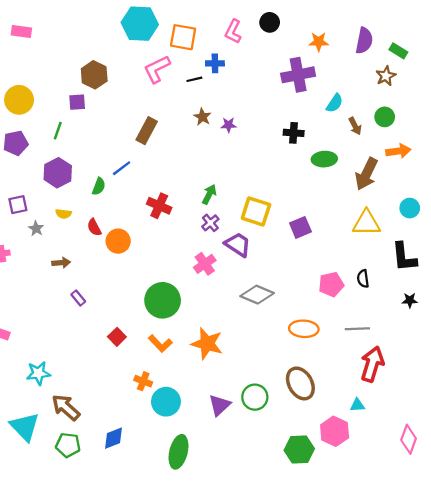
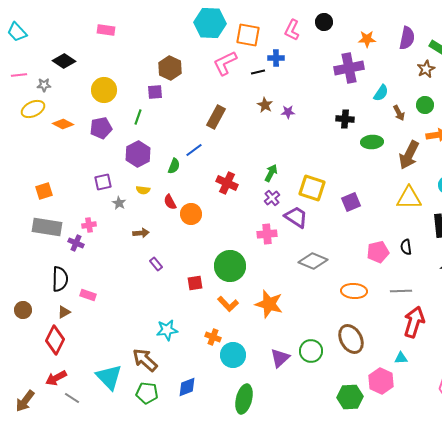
pink cross: (205, 264) -> (267, 234), turned 30
red square: (117, 337) -> (195, 283), moved, turned 35
cyan star: (38, 373) -> (167, 330), moved

